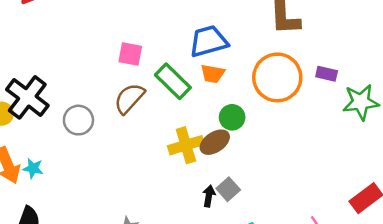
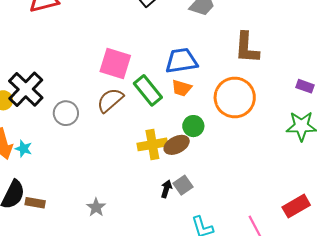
pink square: (130, 54) -> (115, 64), size x1.5
purple rectangle: (327, 74) -> (305, 86), moved

